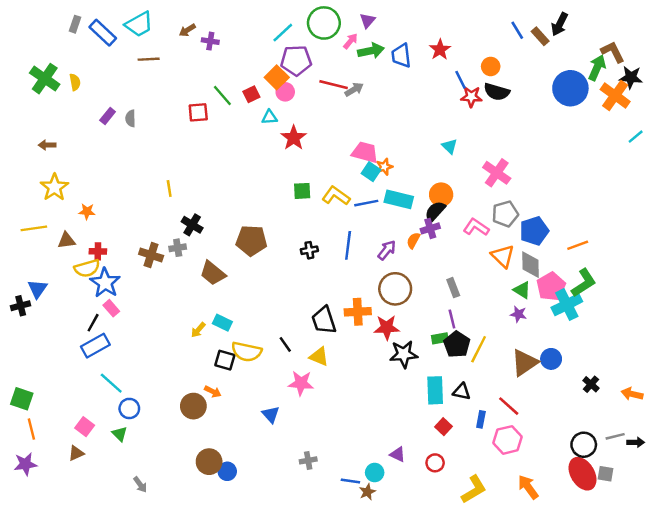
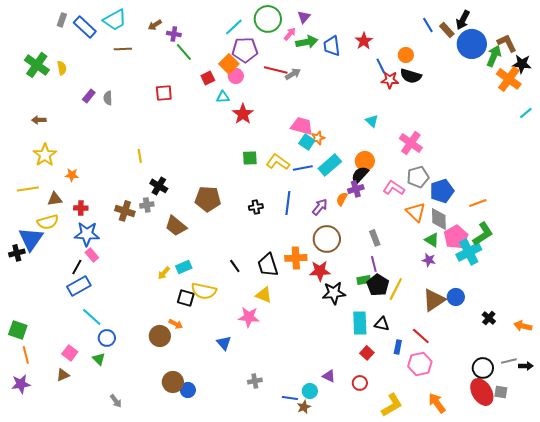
blue circle: (570, 88) -> (472, 44), moved
green line: (222, 95) -> (184, 52), moved
cyan rectangle: (399, 199) -> (330, 165), turned -55
yellow semicircle: (87, 268) -> (48, 222), moved
blue star: (105, 283) -> (87, 234), turned -30
blue triangle: (37, 289) -> (31, 239), size x1.5
cyan rectangle: (222, 323) -> (184, 267), turned -49
black line: (285, 344) -> (235, 266), moved

